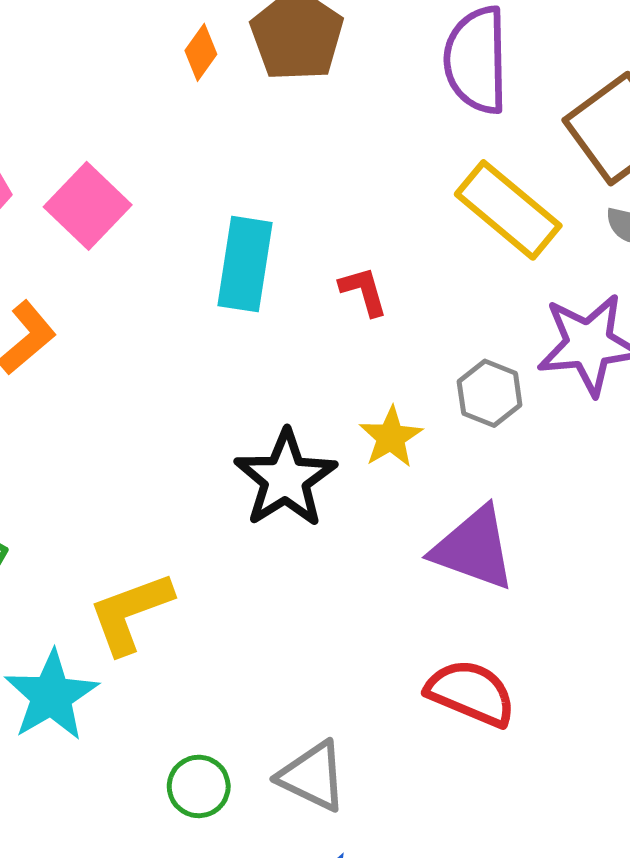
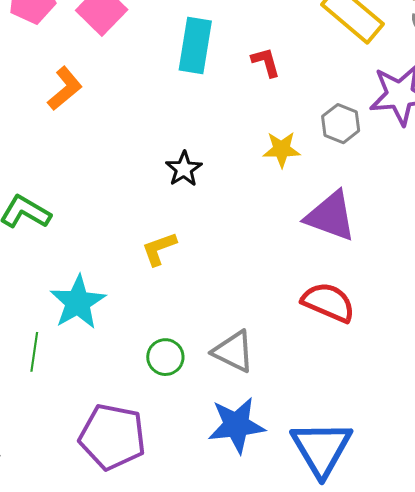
yellow star: (391, 437) -> (282, 149), turned 30
black star: (286, 479) -> (184, 169), moved, size x0.6
yellow L-shape: (130, 613) -> (159, 249), moved, size x0.7

